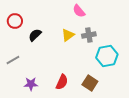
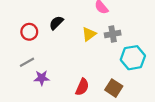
red circle: (15, 21) -> (29, 32), moved
black semicircle: (35, 35) -> (56, 23), moved
purple star: (31, 84) -> (42, 78), moved

